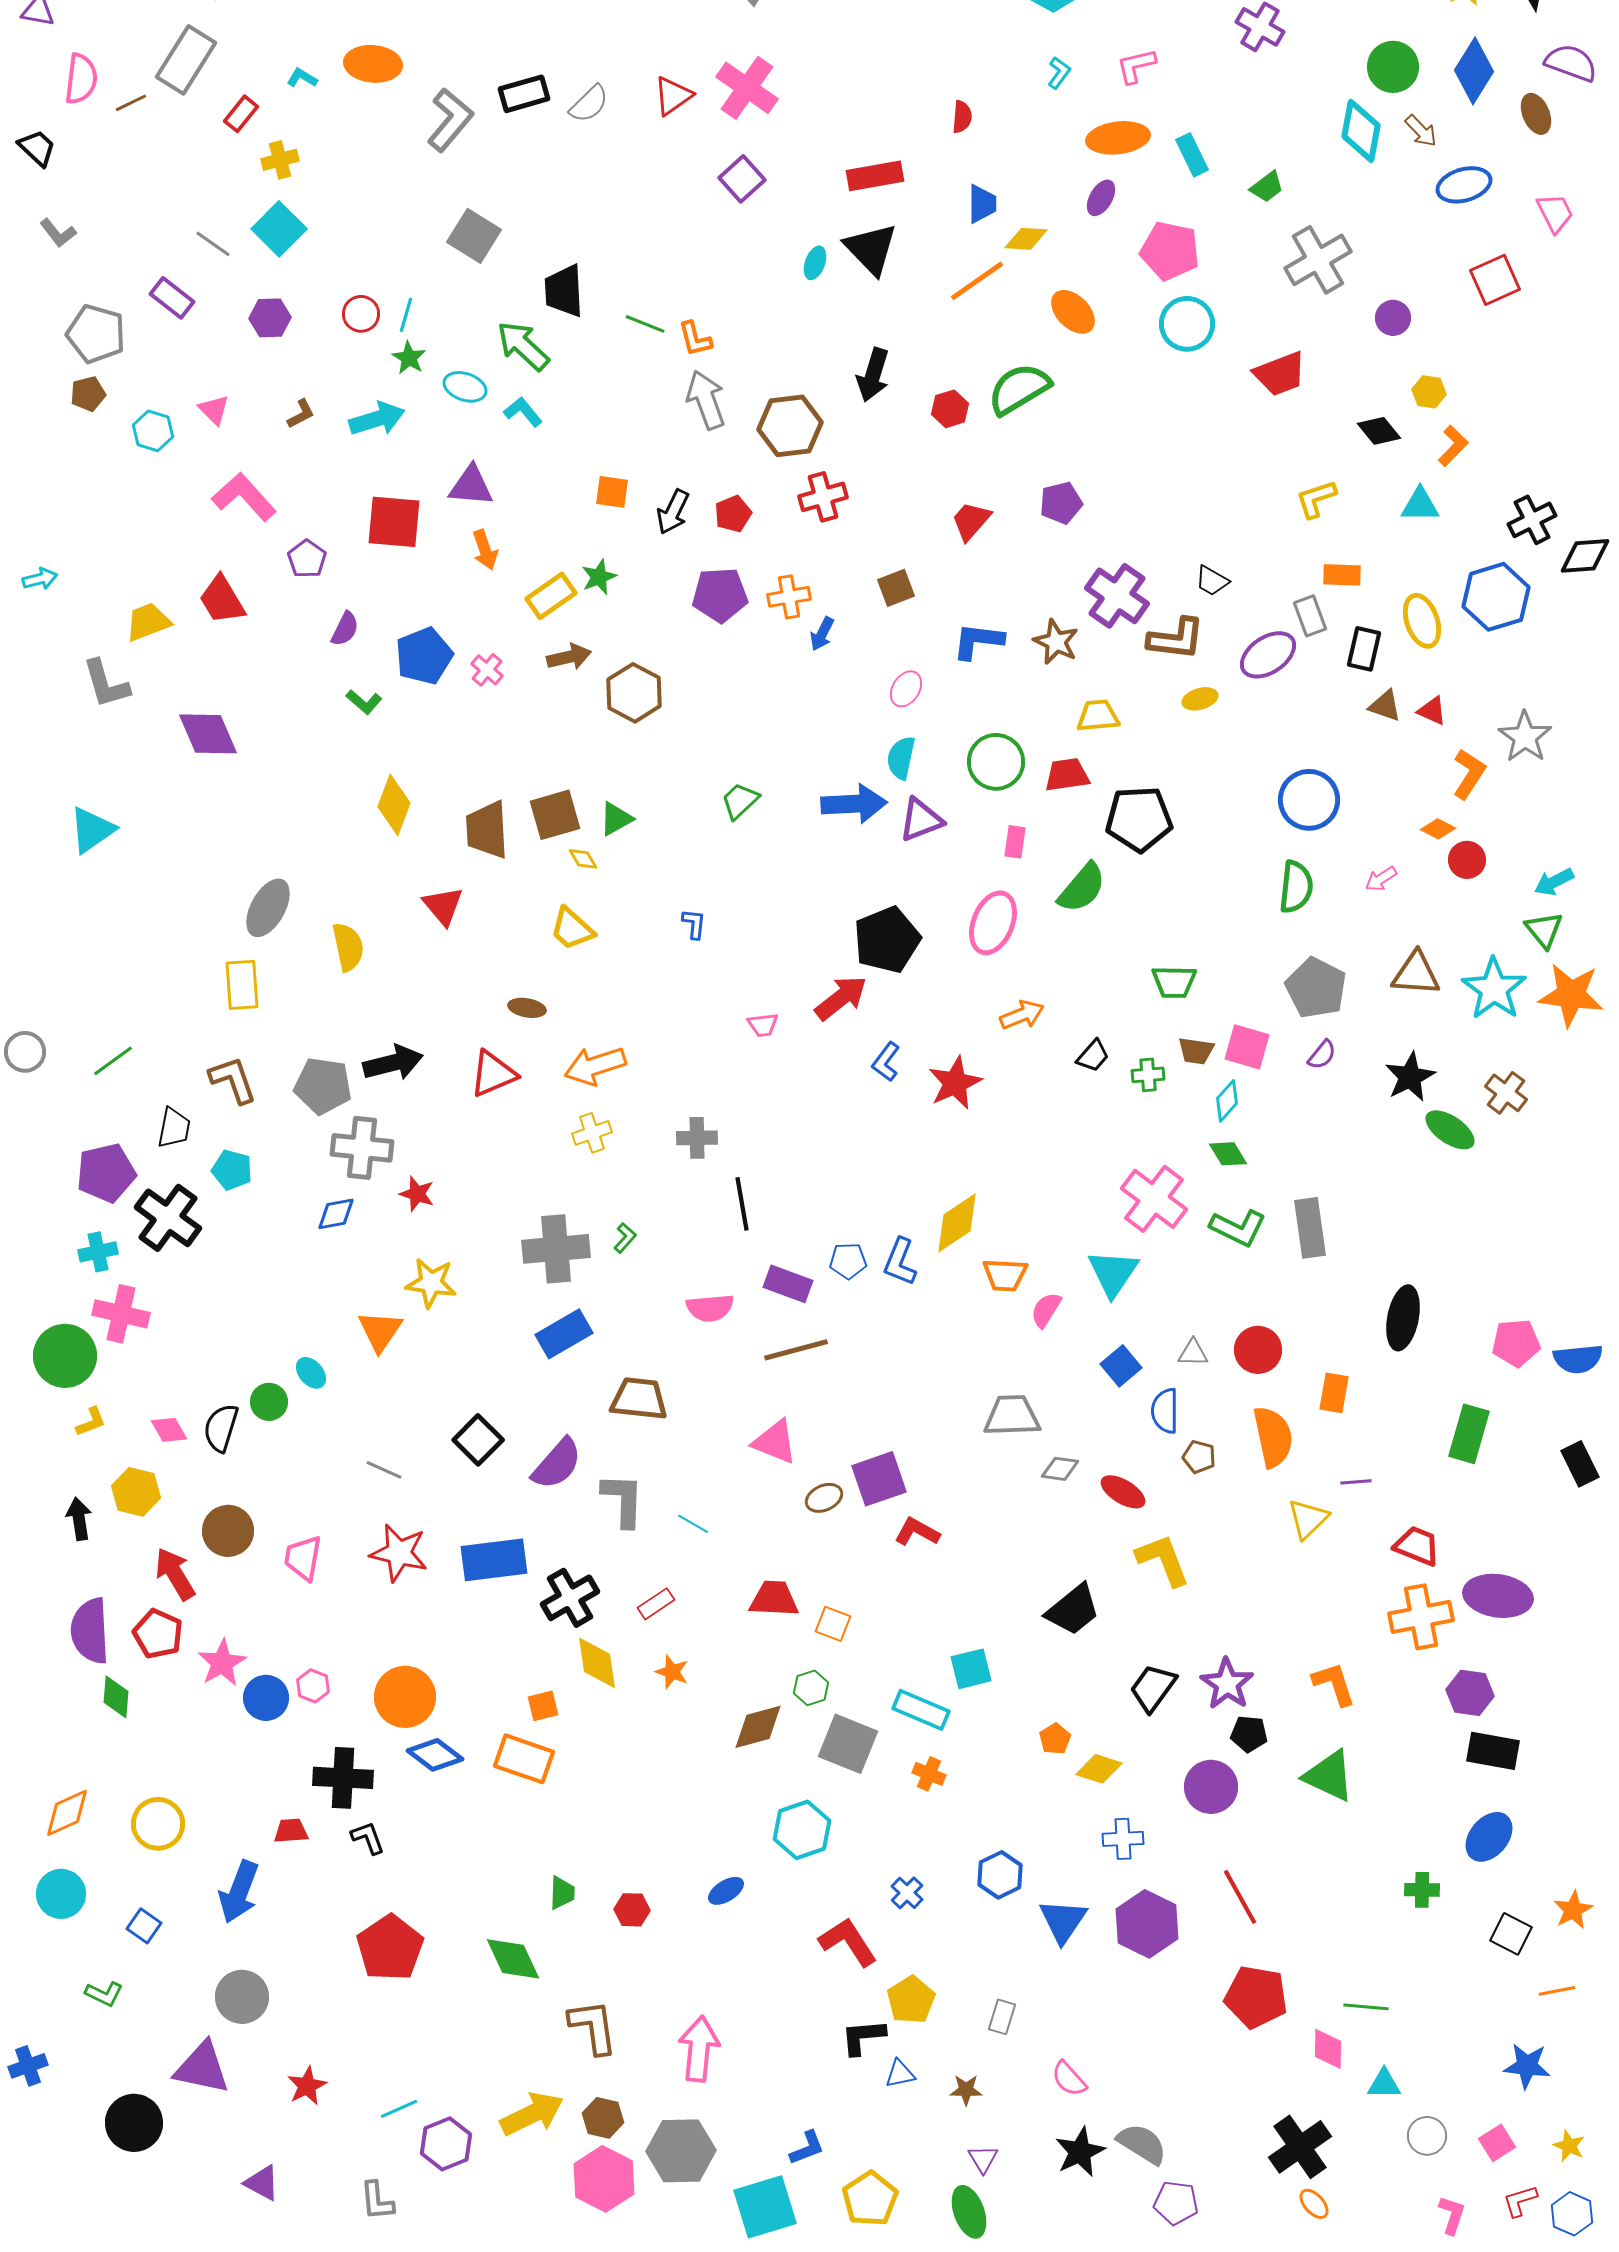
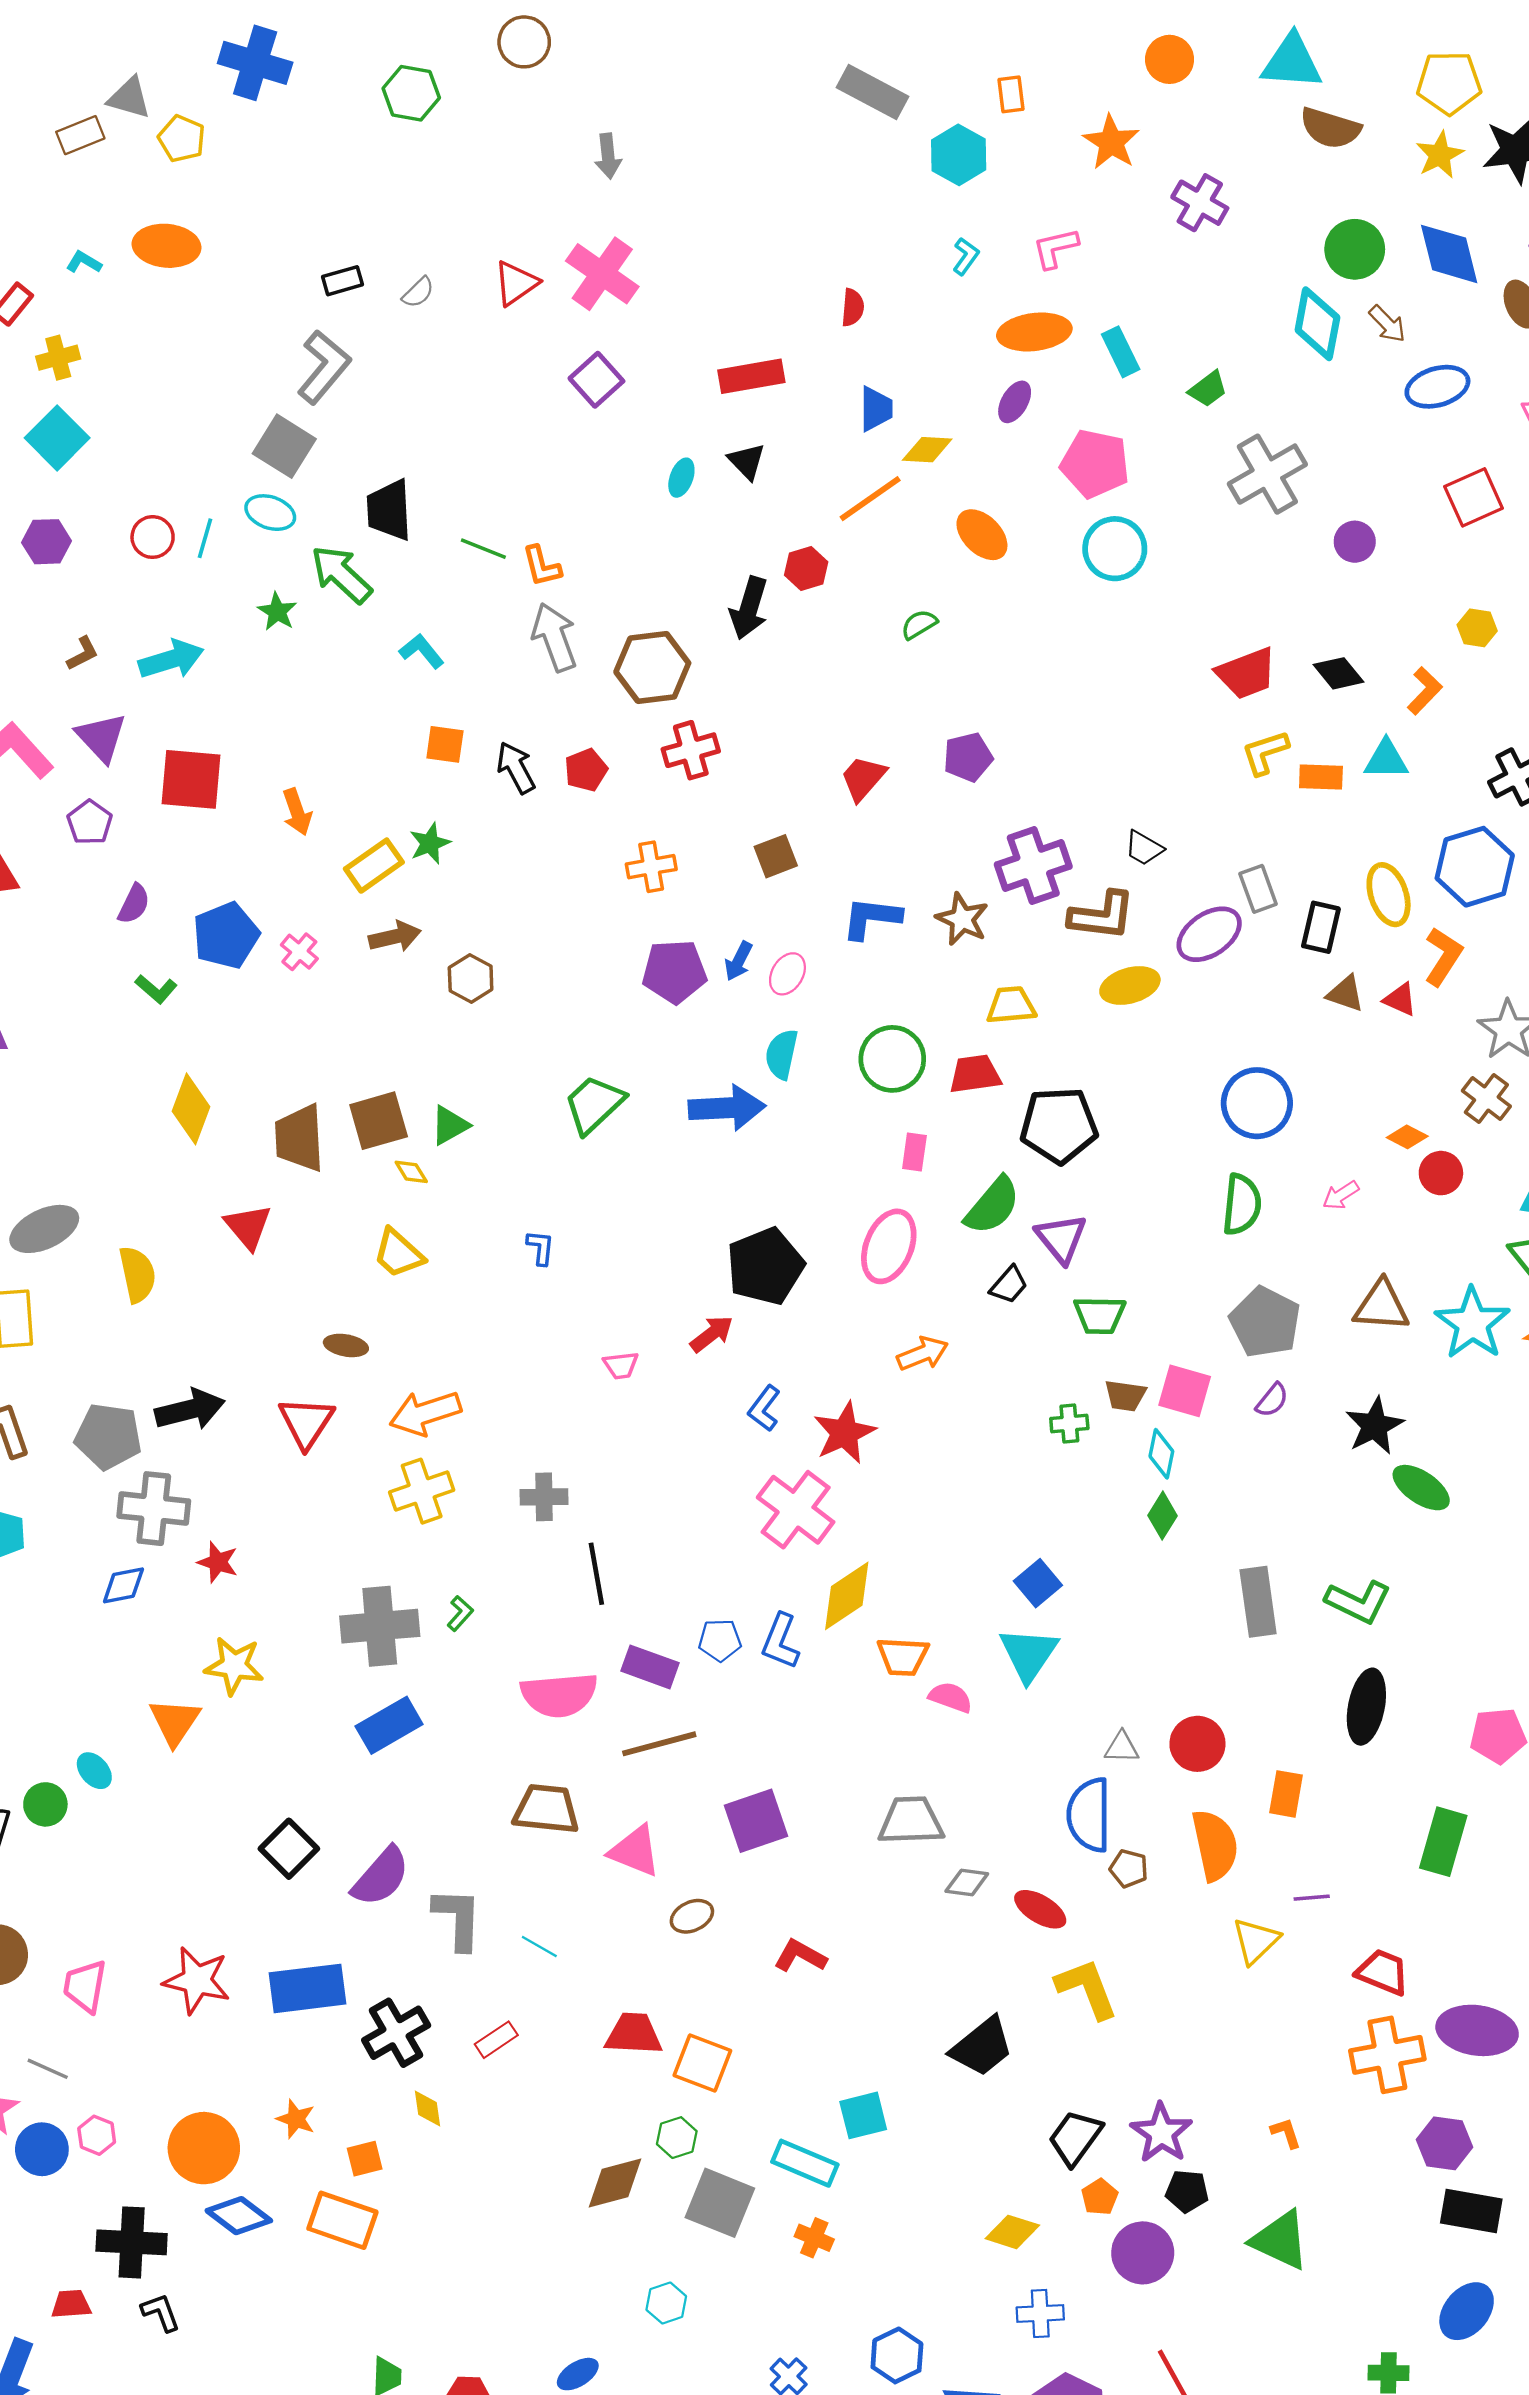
blue diamond: (1474, 71) -> (1449, 254), turned -46
black rectangle: (524, 94) -> (342, 281), size x0.7
gray semicircle: (589, 104) -> (418, 292), size x0.7
gray L-shape: (450, 120) -> (324, 367), moved
black triangle: (871, 249) -> (747, 461), size x0.6
green star: (409, 358) -> (277, 612), moved
red trapezoid: (1280, 374) -> (1246, 673), moved
cyan ellipse: (465, 387) -> (270, 513), moved
green semicircle: (1019, 389) -> (919, 624), size x0.5
yellow hexagon: (1429, 392) -> (1477, 628), moved
red hexagon: (950, 409) -> (806, 568), moved
cyan L-shape: (523, 412) -> (422, 651), moved
purple triangle: (471, 486) -> (101, 737), moved, turned 42
black arrow: (673, 512) -> (516, 768), turned 126
orange rectangle: (1342, 575) -> (1321, 777), moved
purple pentagon: (720, 595) -> (674, 972), moved
purple cross: (1117, 596) -> (1033, 866), turned 36
blue arrow: (822, 634) -> (739, 961), moved
brown hexagon: (634, 693) -> (471, 979), size x0.7
yellow ellipse: (1200, 699) -> (1130, 985), size x1.4
orange L-shape: (1469, 774) -> (1443, 956), moved
green trapezoid: (740, 801) -> (594, 1104), size x1.4
purple triangle: (921, 820) -> (1061, 1238), moved, turned -48
gray ellipse: (268, 908) -> (44, 1229), turned 36
red arrow: (841, 998) -> (712, 1334), size x0.7
black trapezoid: (1093, 1056) -> (1009, 1285), moved
red triangle: (493, 1074) -> (306, 1422), turned -34
brown cross: (1506, 1093) -> (1486, 1098), moved
cyan diamond: (1227, 1101) -> (1161, 1454), turned -30
yellow cross: (592, 1133) -> (422, 1491), size x1.4
green diamond: (1228, 1154) -> (1163, 1516), turned 63
pink cross: (1154, 1199) -> (796, 1510), moved
green L-shape: (1238, 1228) -> (1358, 1602), moved
pink semicircle: (710, 1308) -> (559, 1695), size x1.4
pink semicircle: (1046, 1310) -> (951, 1697), turned 78
blue square: (1121, 1366) -> (1038, 1583), moved
brown trapezoid: (639, 1399) -> (546, 1809), moved
blue semicircle: (1165, 1411) -> (1089, 1815), size x1.4
gray line: (384, 1470) -> (48, 2069), moved
purple square: (879, 1479) -> (756, 1821), moved
orange square: (833, 1624) -> (702, 2063), size x1.4
yellow diamond: (597, 1663) -> (427, 2108), size x0.6
orange star: (672, 1672) -> (296, 2119), moved
orange L-shape: (1334, 1684) -> (1286, 2133), size x0.6
orange pentagon: (1055, 1739) -> (1100, 2197), moved
cyan hexagon: (802, 1830) -> (666, 2303), size x0.6

